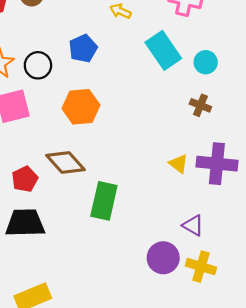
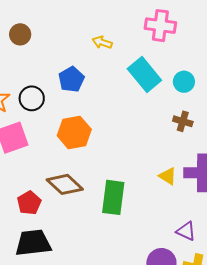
green rectangle: (104, 201) -> (113, 197), moved

